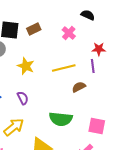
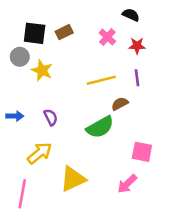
red star: (99, 49) -> (137, 46), moved
yellow star: (26, 66) -> (42, 70), moved
green semicircle: (61, 119) -> (100, 127), moved, turned -35

